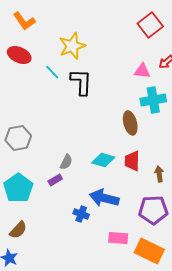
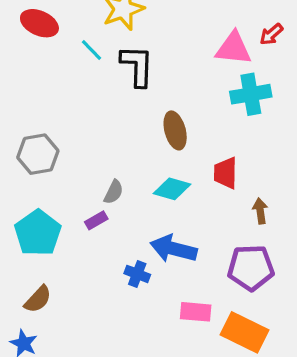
pink triangle: (142, 71) -> (233, 48), size x1.4
brown ellipse: (130, 123) -> (175, 130), moved
red trapezoid: (132, 161) -> (226, 173), moved

